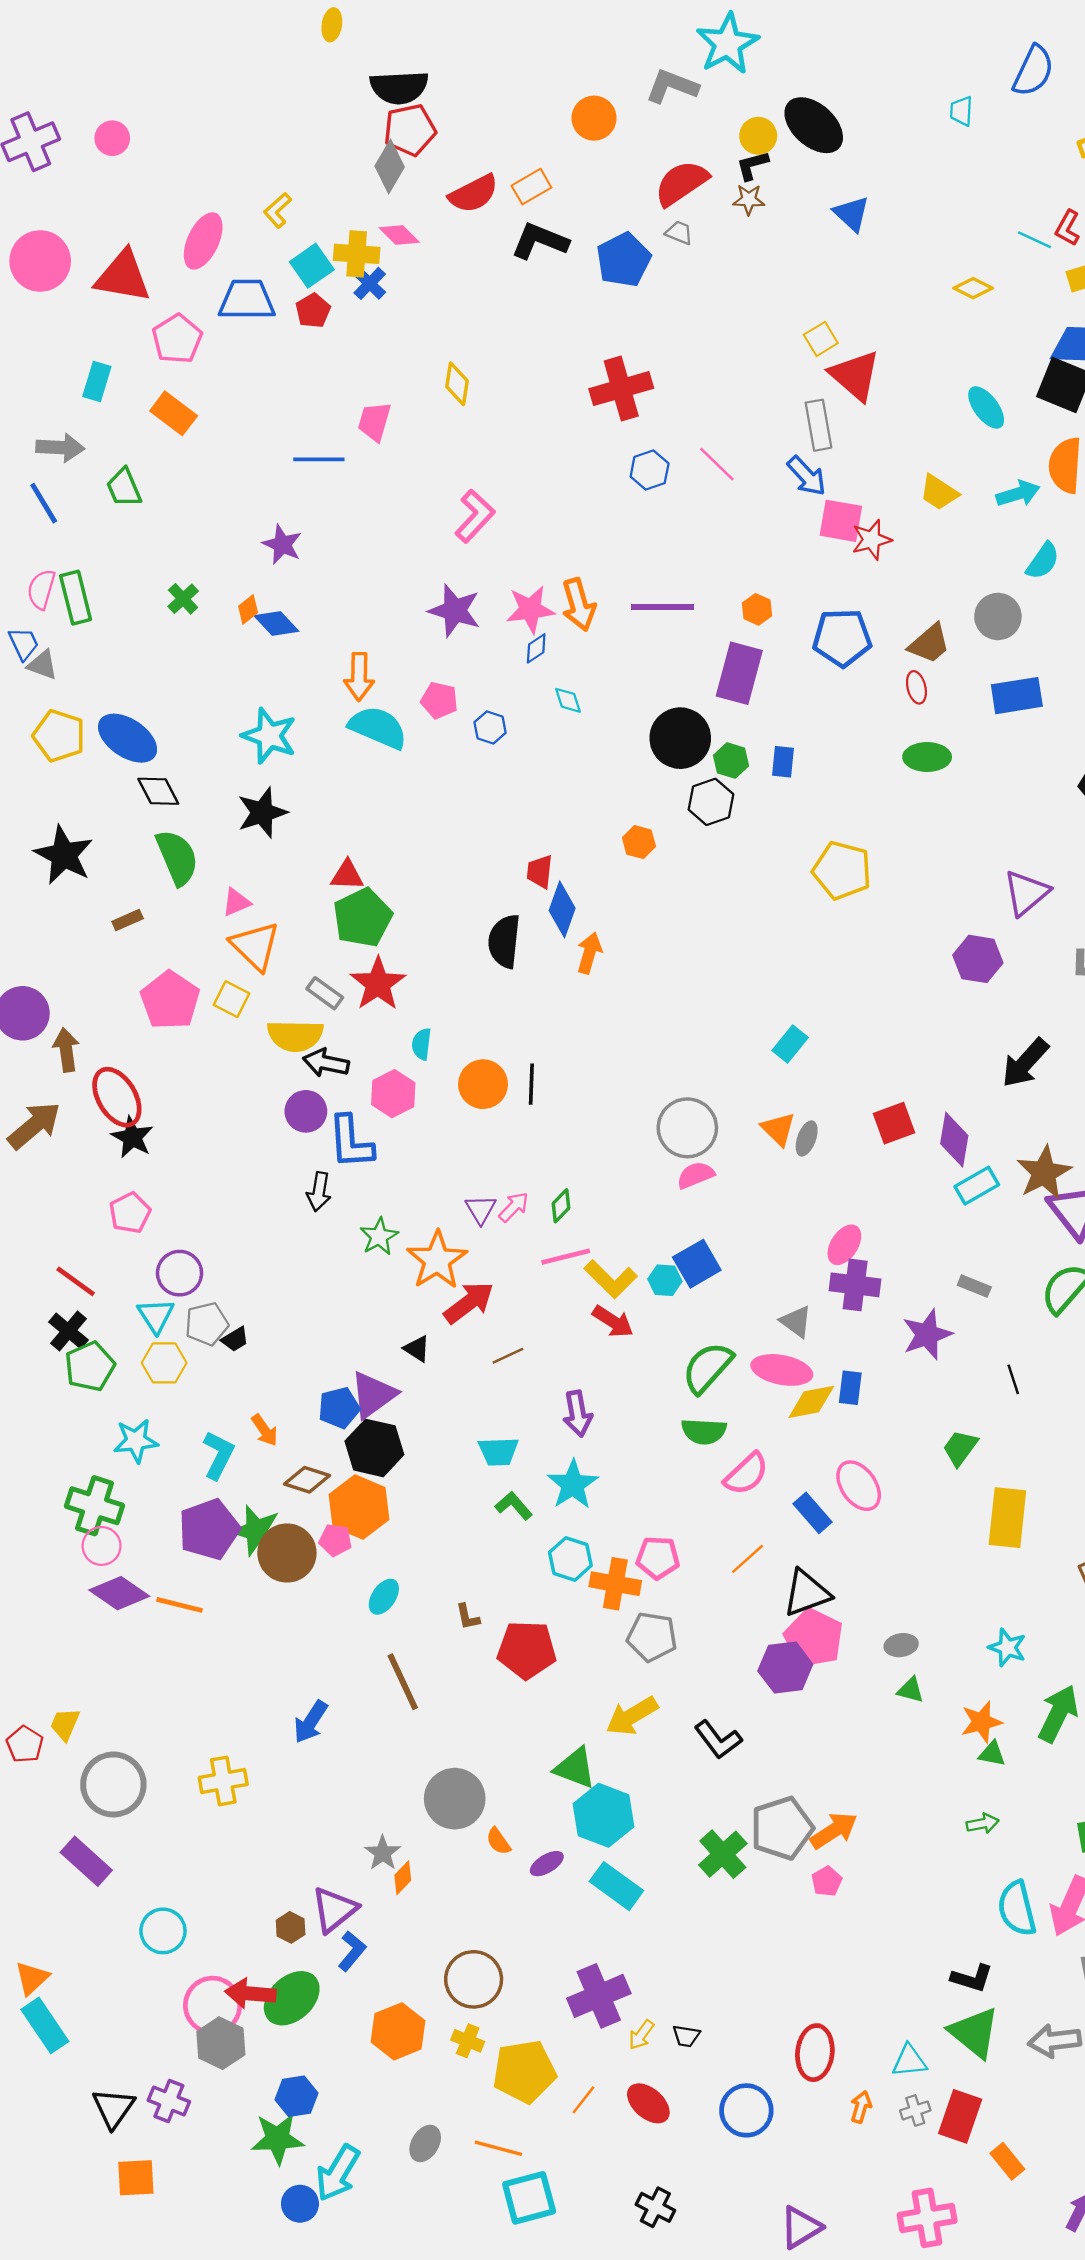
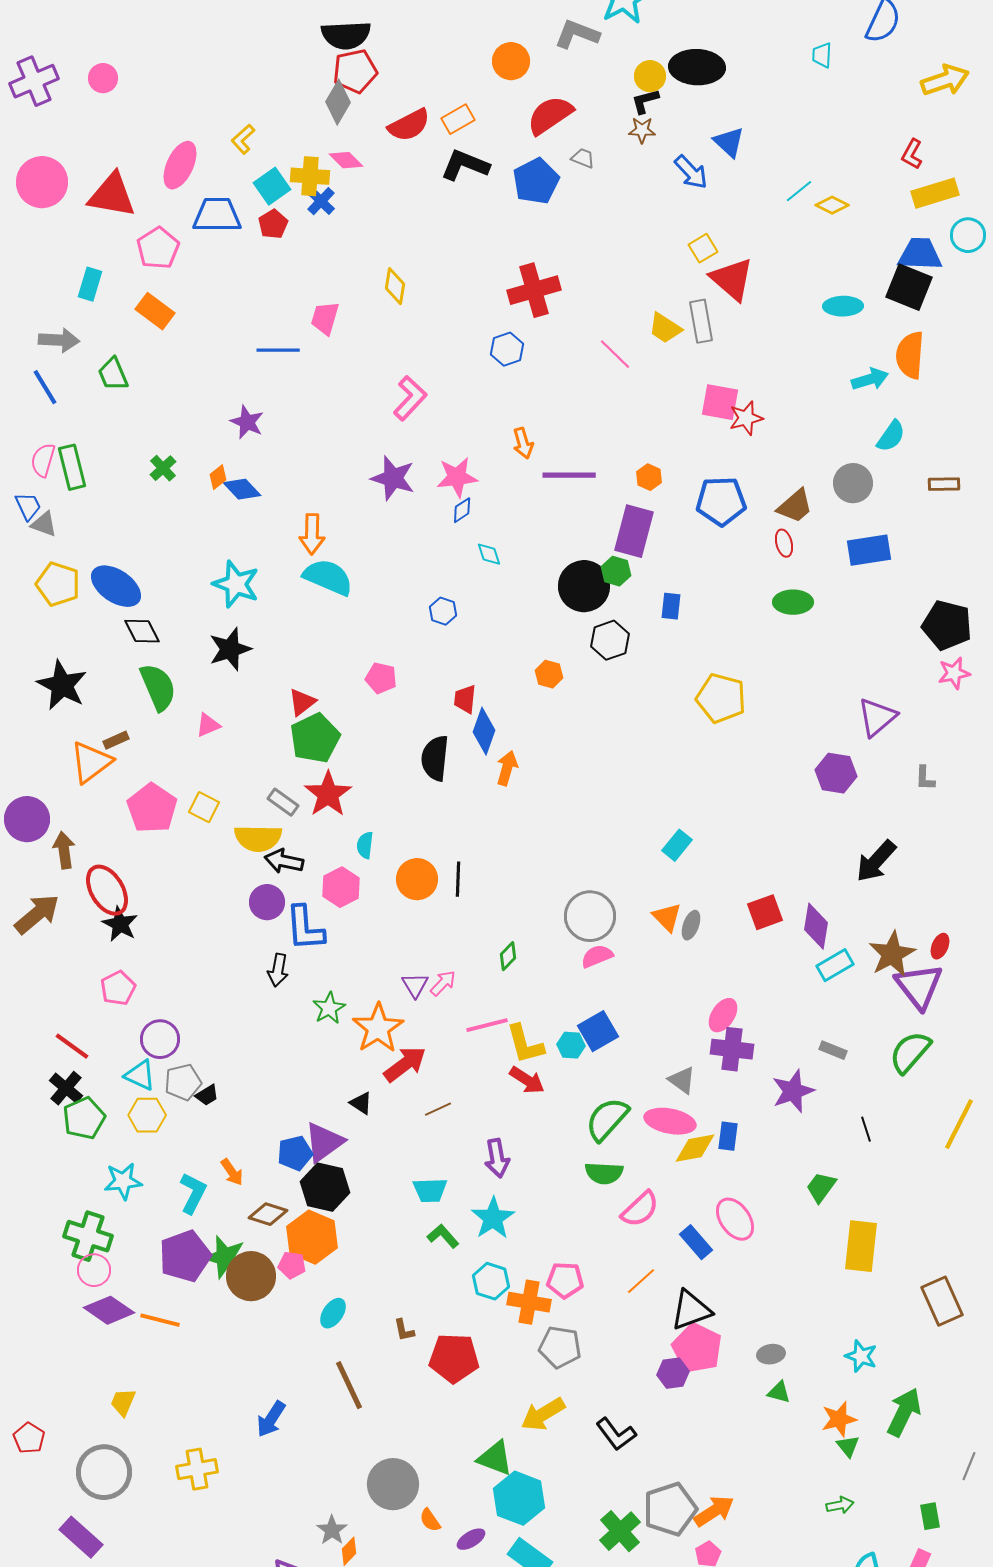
black ellipse: (814, 125) -> (697, 67), turned -40
red semicircle: (681, 183) -> (550, 115), moved
cyan line: (1035, 240) -> (799, 191), moved, turned -64
cyan ellipse: (986, 407) -> (843, 306), turned -54
blue hexagon: (650, 470) -> (507, 349), moved
blue arrow: (807, 476) -> (691, 172), moved
yellow trapezoid: (939, 492) -> (665, 328), moved
orange arrow: (579, 605) -> (523, 443), moved, size x0.7
pink pentagon: (439, 700) -> (381, 678), moved
blue hexagon: (490, 727) -> (443, 611), moved
green hexagon: (731, 761) -> (616, 571), moved
red triangle: (347, 875) -> (302, 702), turned -40
orange triangle: (255, 946) -> (91, 762), moved, turned 39
green diamond: (561, 1206) -> (508, 956), moved
yellow L-shape: (611, 1279) -> (525, 1044), turned 30
cyan triangle: (156, 1316) -> (140, 1075), turned -32
purple hexagon: (785, 1668) -> (673, 1373), size x0.7
yellow trapezoid: (65, 1724) -> (123, 1402), moved
green triangle: (992, 1754) -> (848, 1446), turned 40

